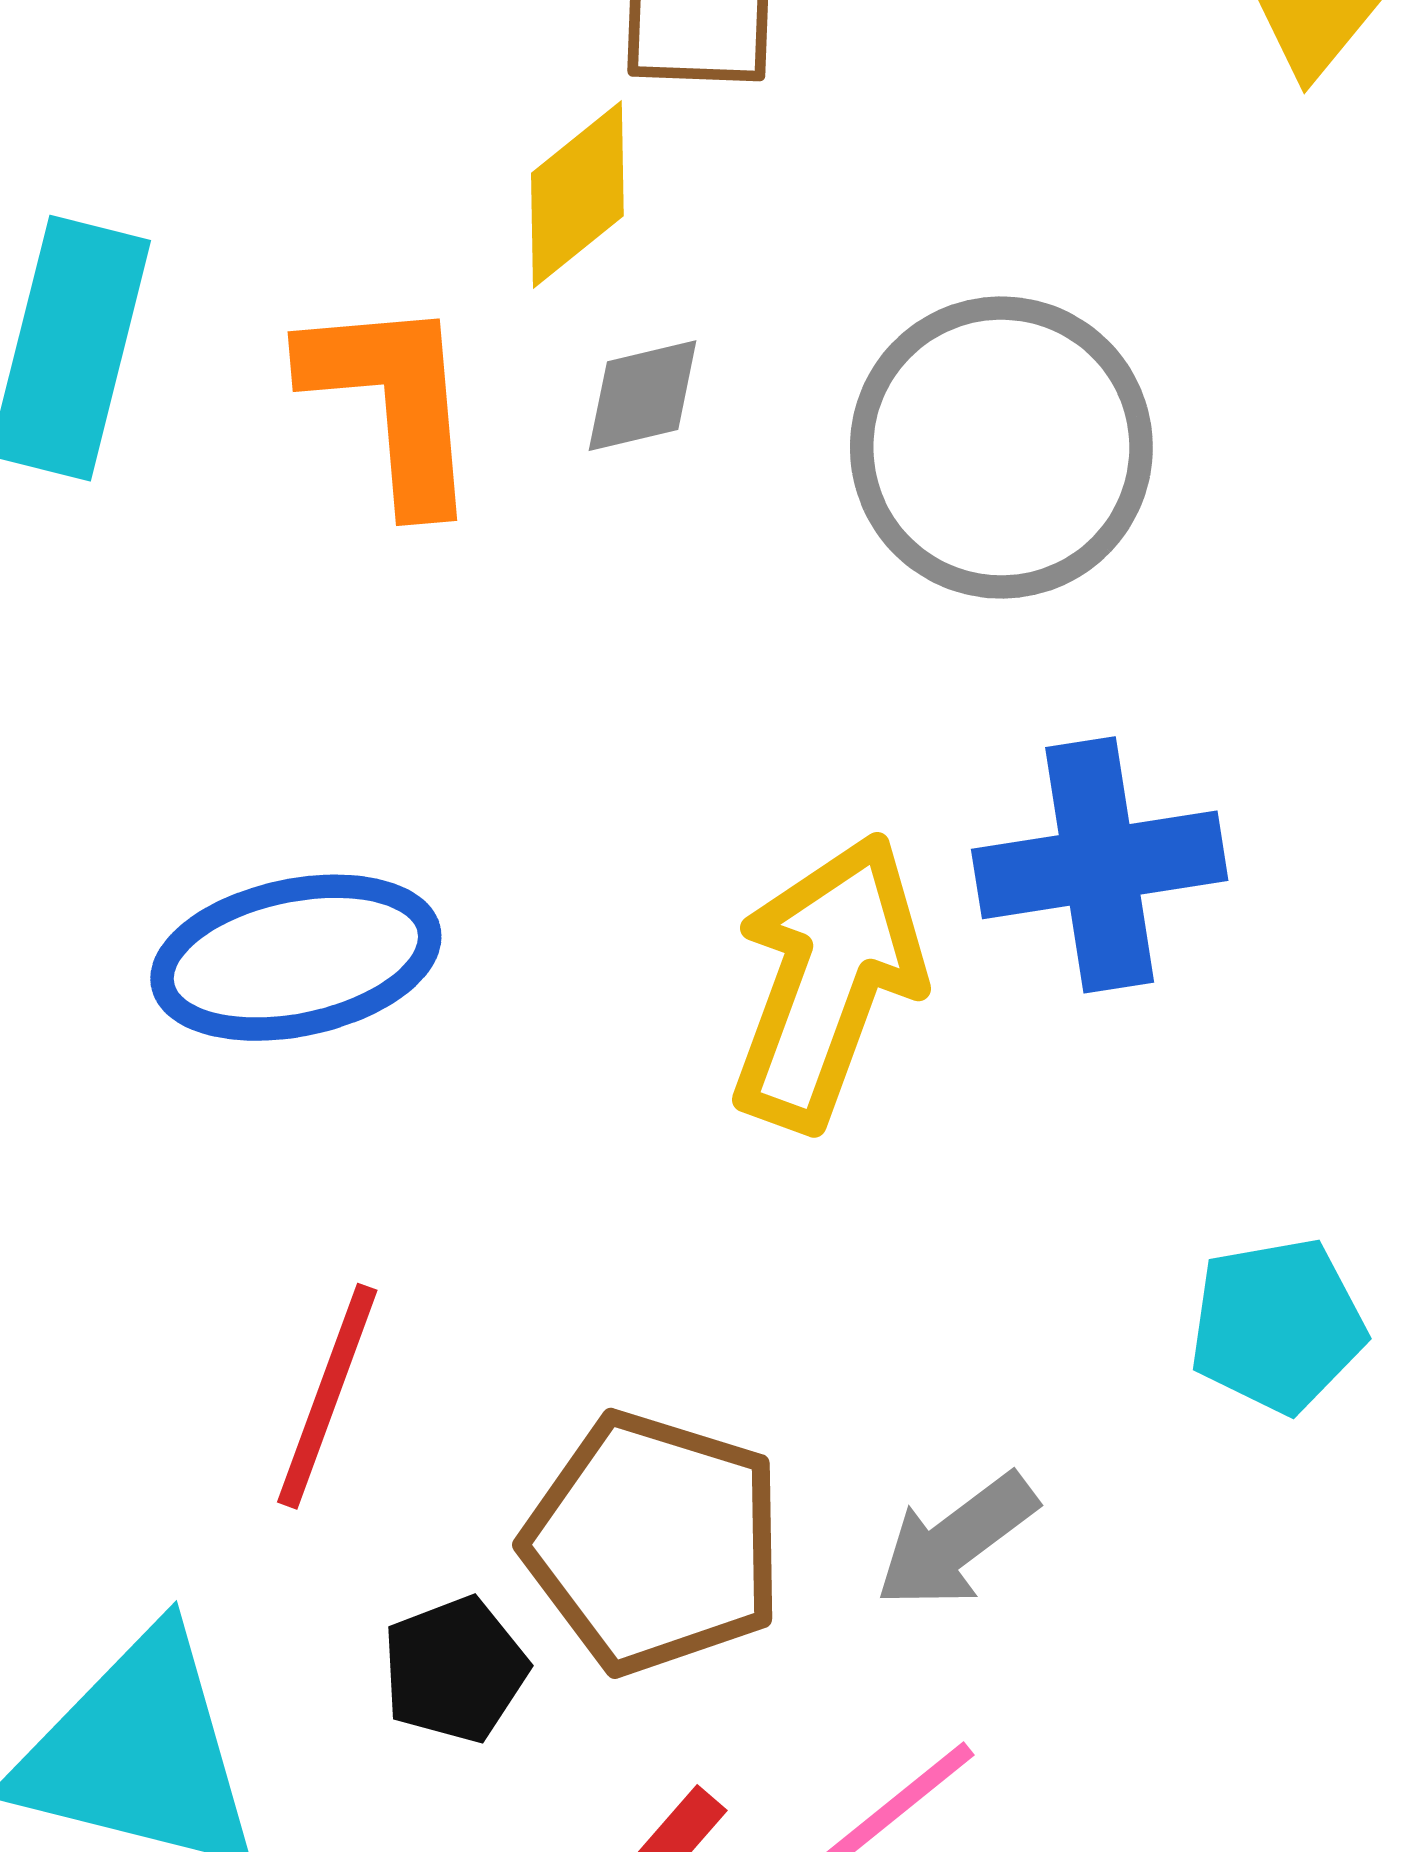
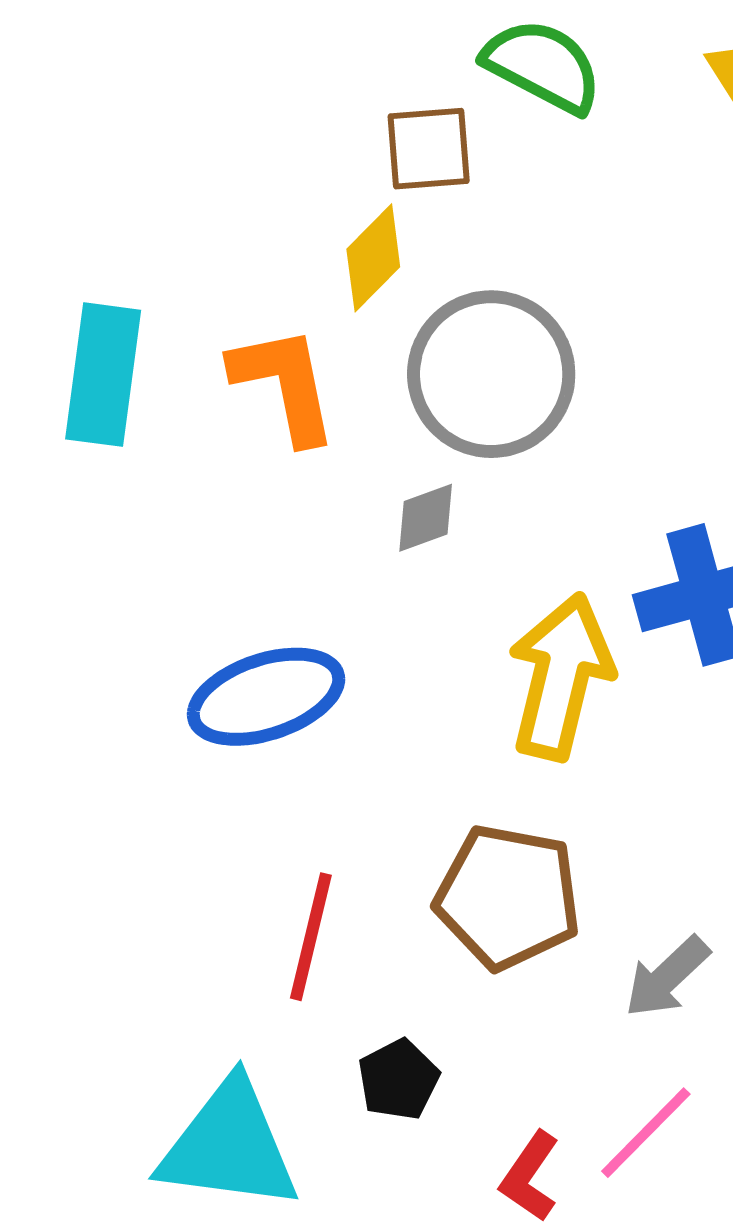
gray diamond: (643, 396) -> (426, 518), moved
gray circle: (1001, 448) -> (491, 374), moved
brown pentagon: (654, 1543) -> (508, 897), moved

